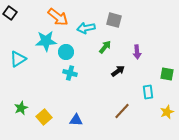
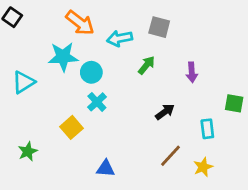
black arrow: (118, 71) -> (165, 112), moved
cyan cross: (70, 73) -> (97, 102), turned 32
yellow star: (167, 112) -> (203, 167), moved
yellow square: (44, 117) -> (72, 127), moved

